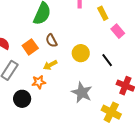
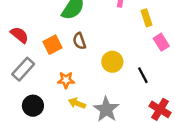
yellow arrow: (50, 65) -> (77, 103), moved, turned 40
orange star: (39, 82) -> (66, 80), moved

